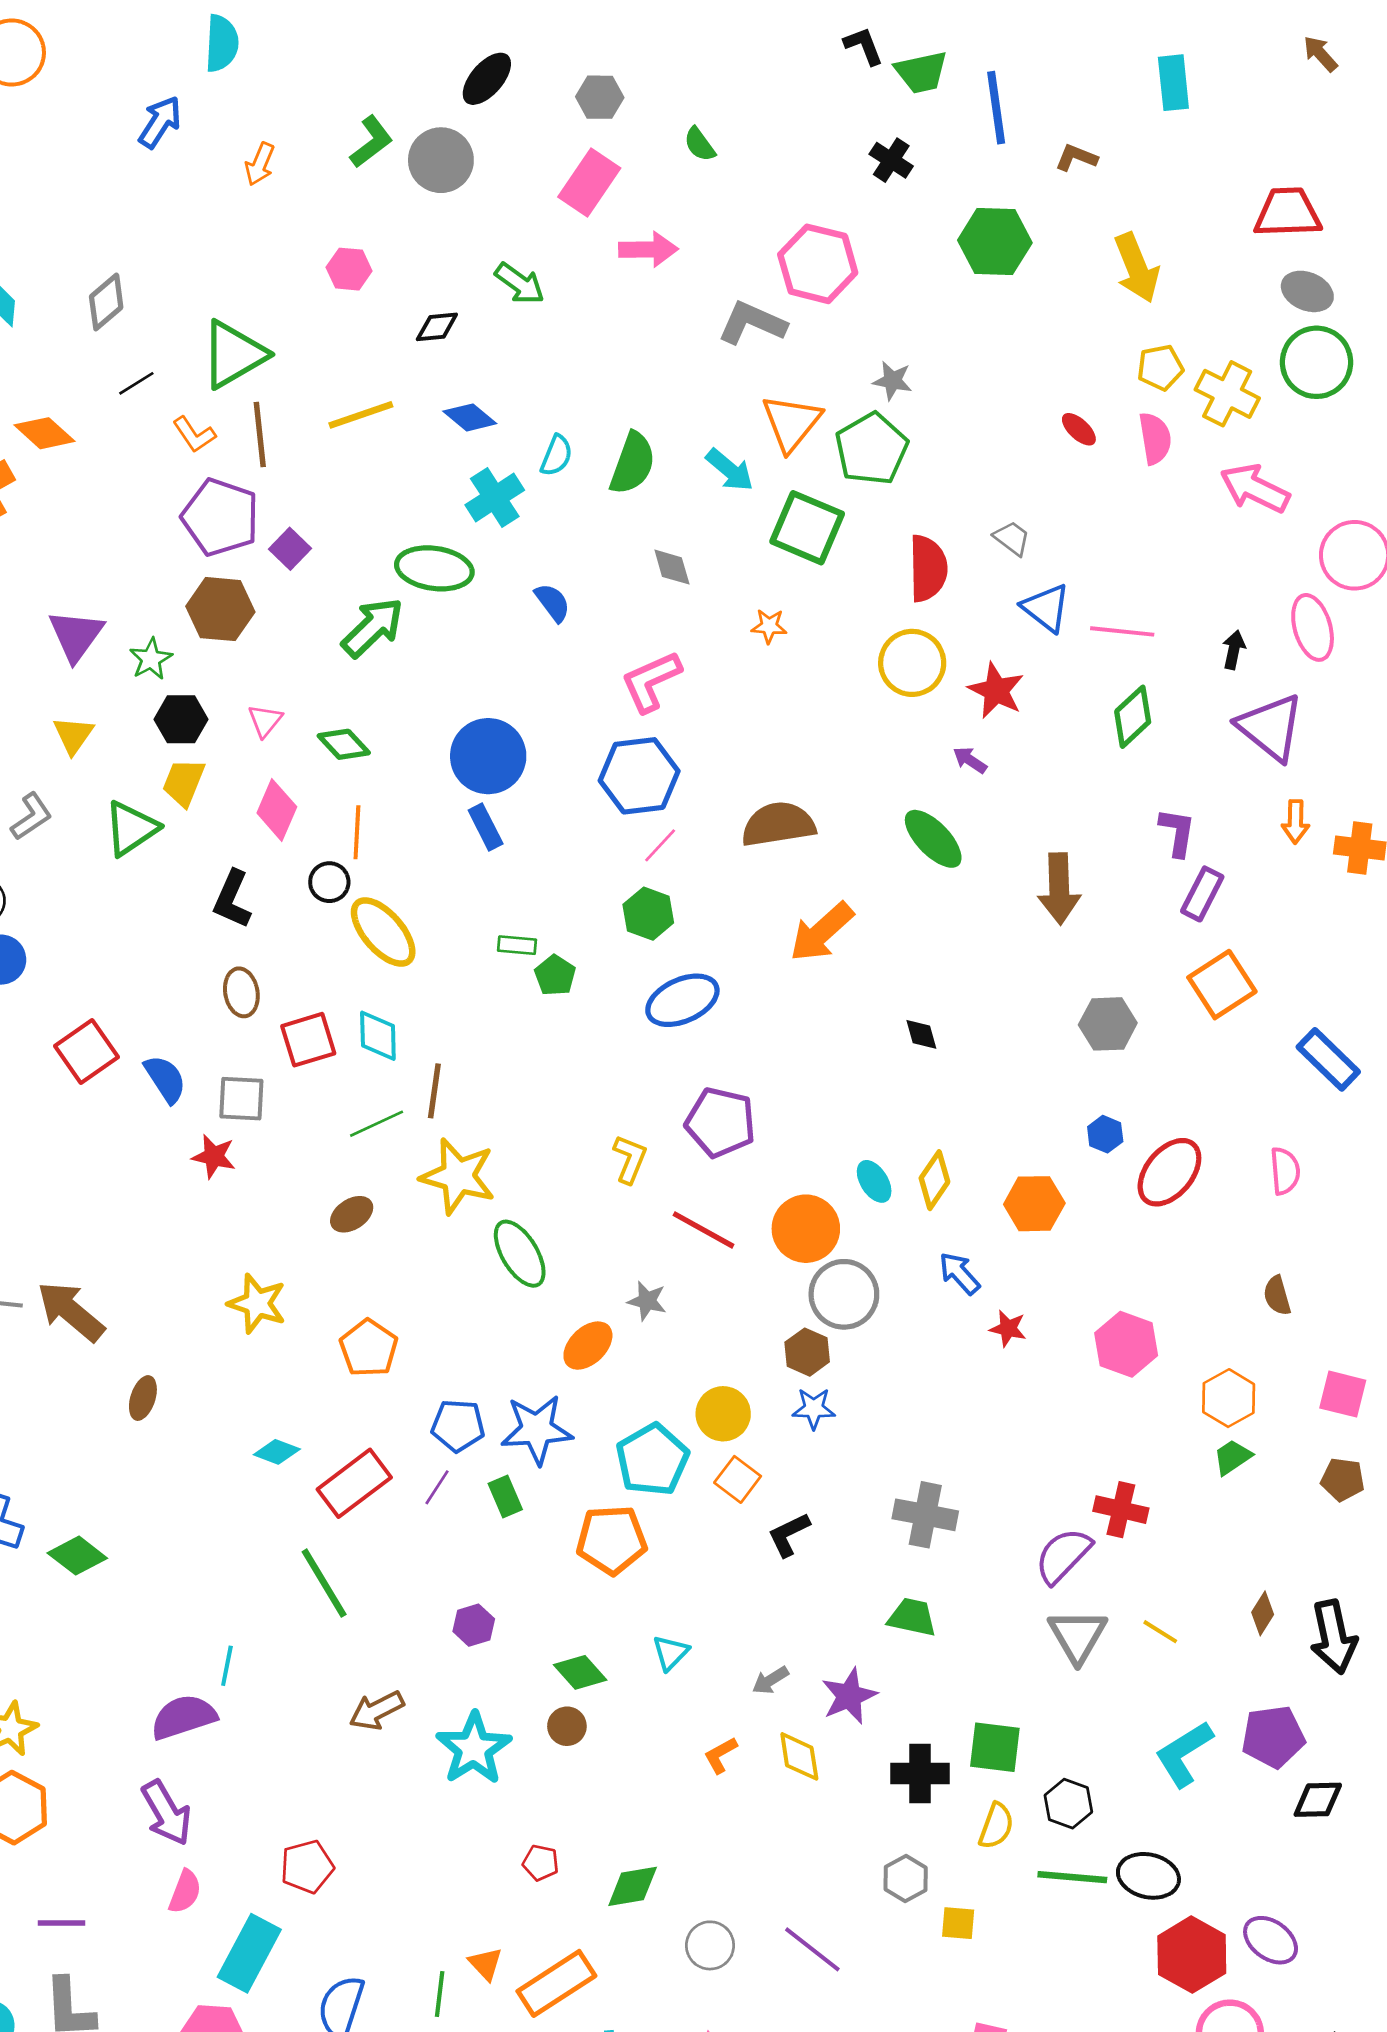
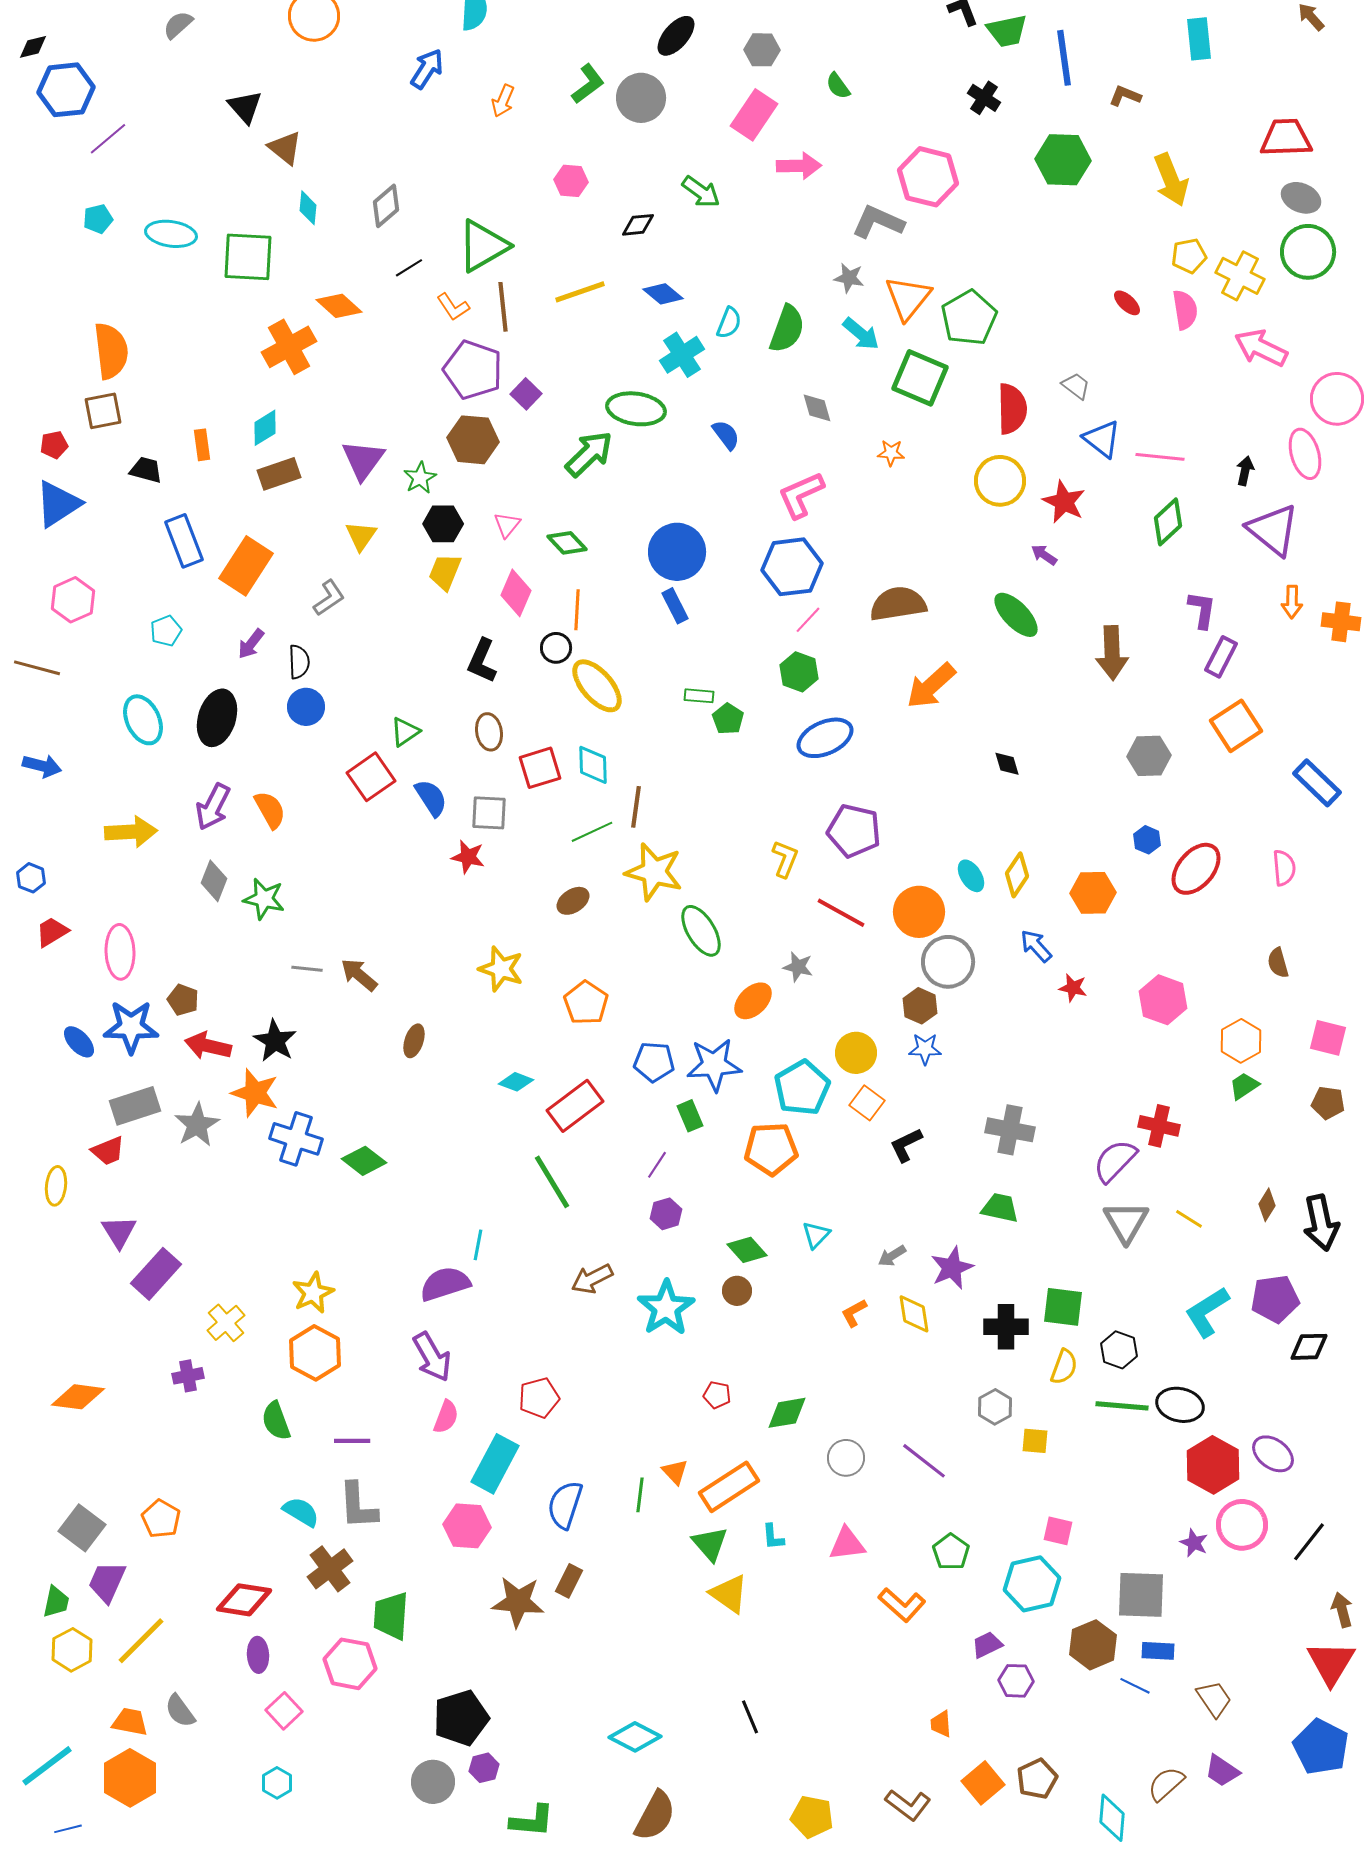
gray star: (892, 381) -> (849, 278), moved
green triangle: (131, 828) -> (405, 732), moved, size x0.7
brown arrow: (71, 1311) -> (359, 975), size x0.7
purple line: (437, 1487) -> (657, 1165), moved

